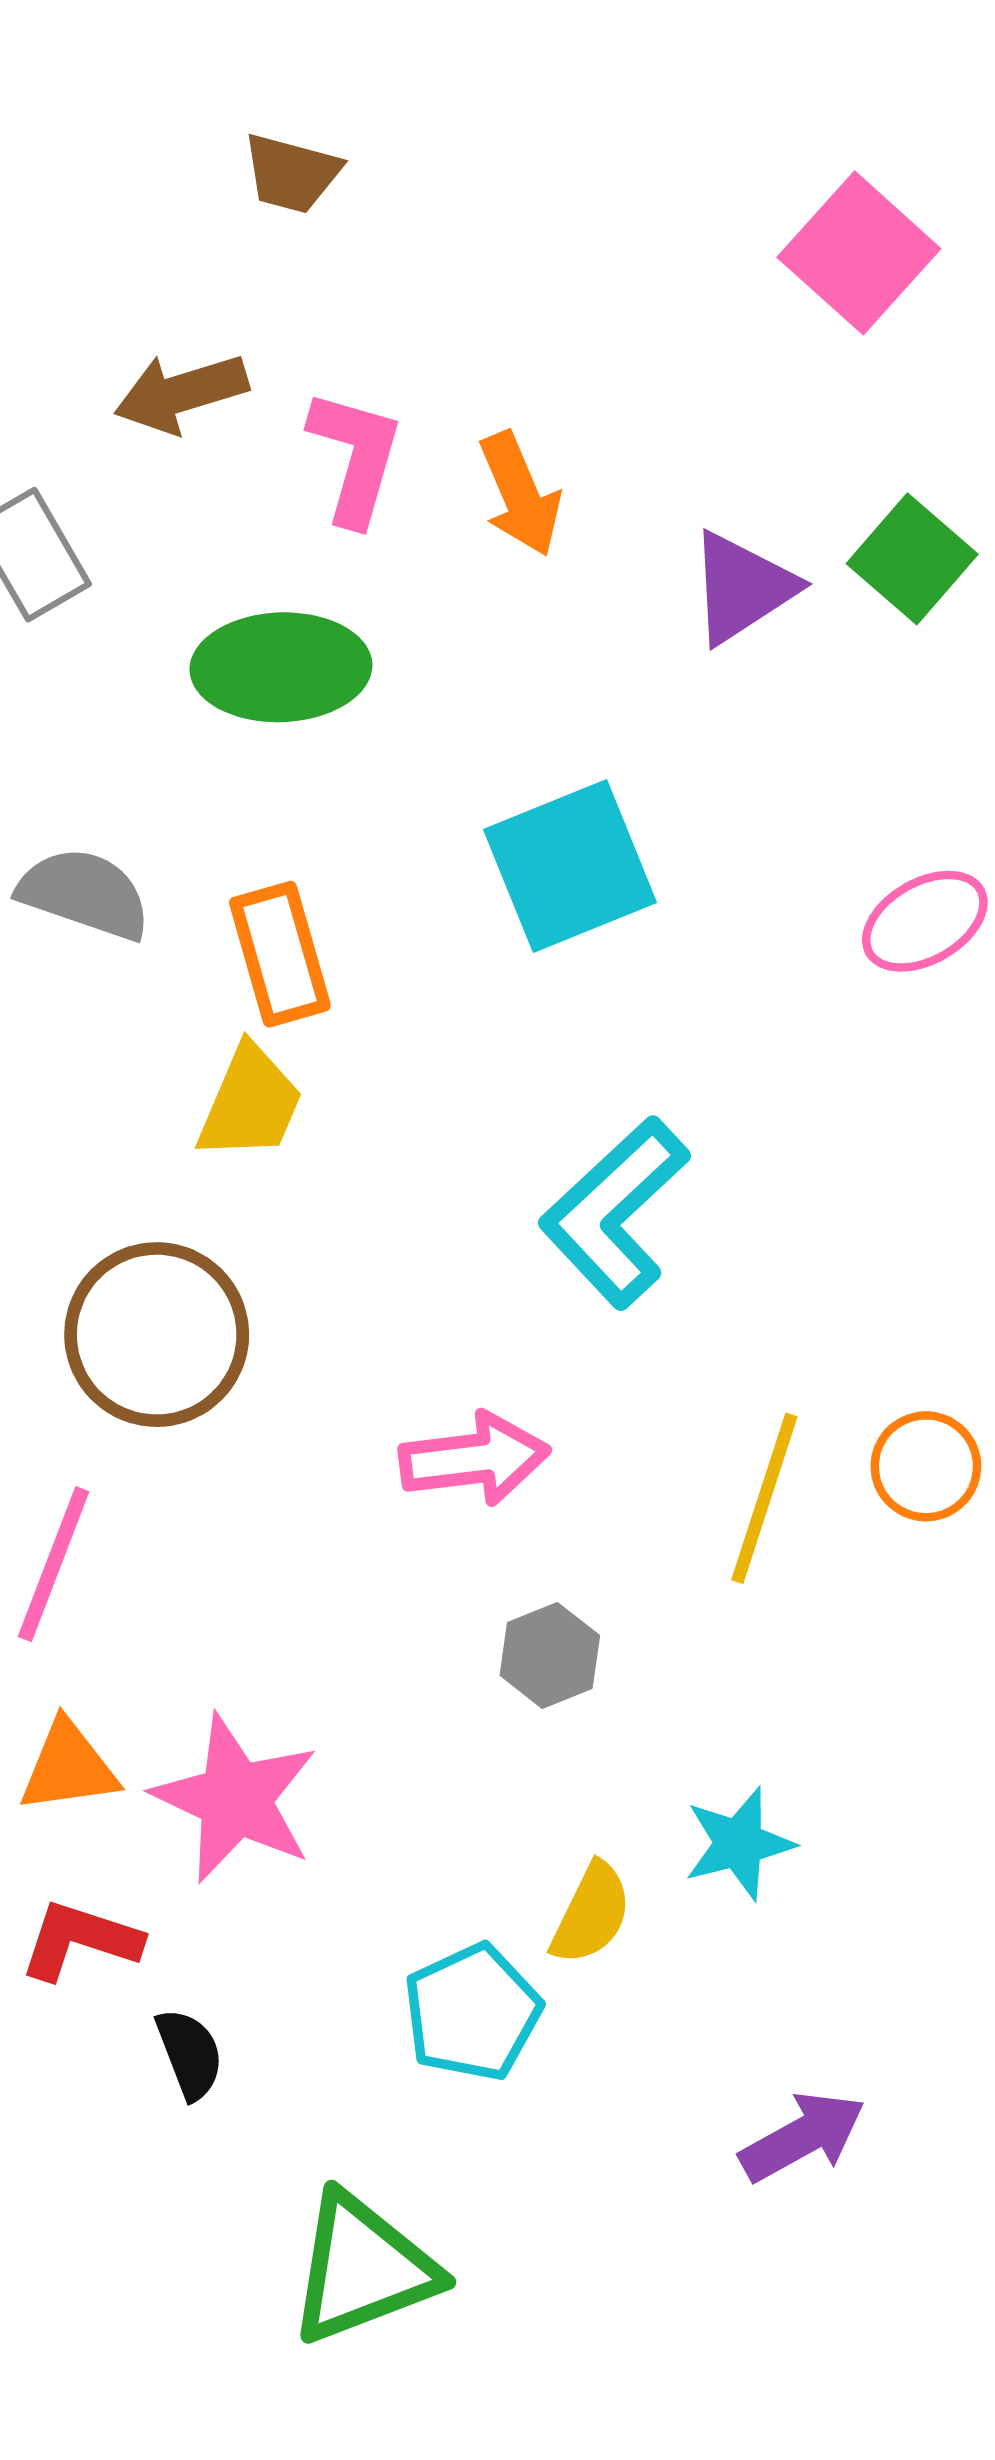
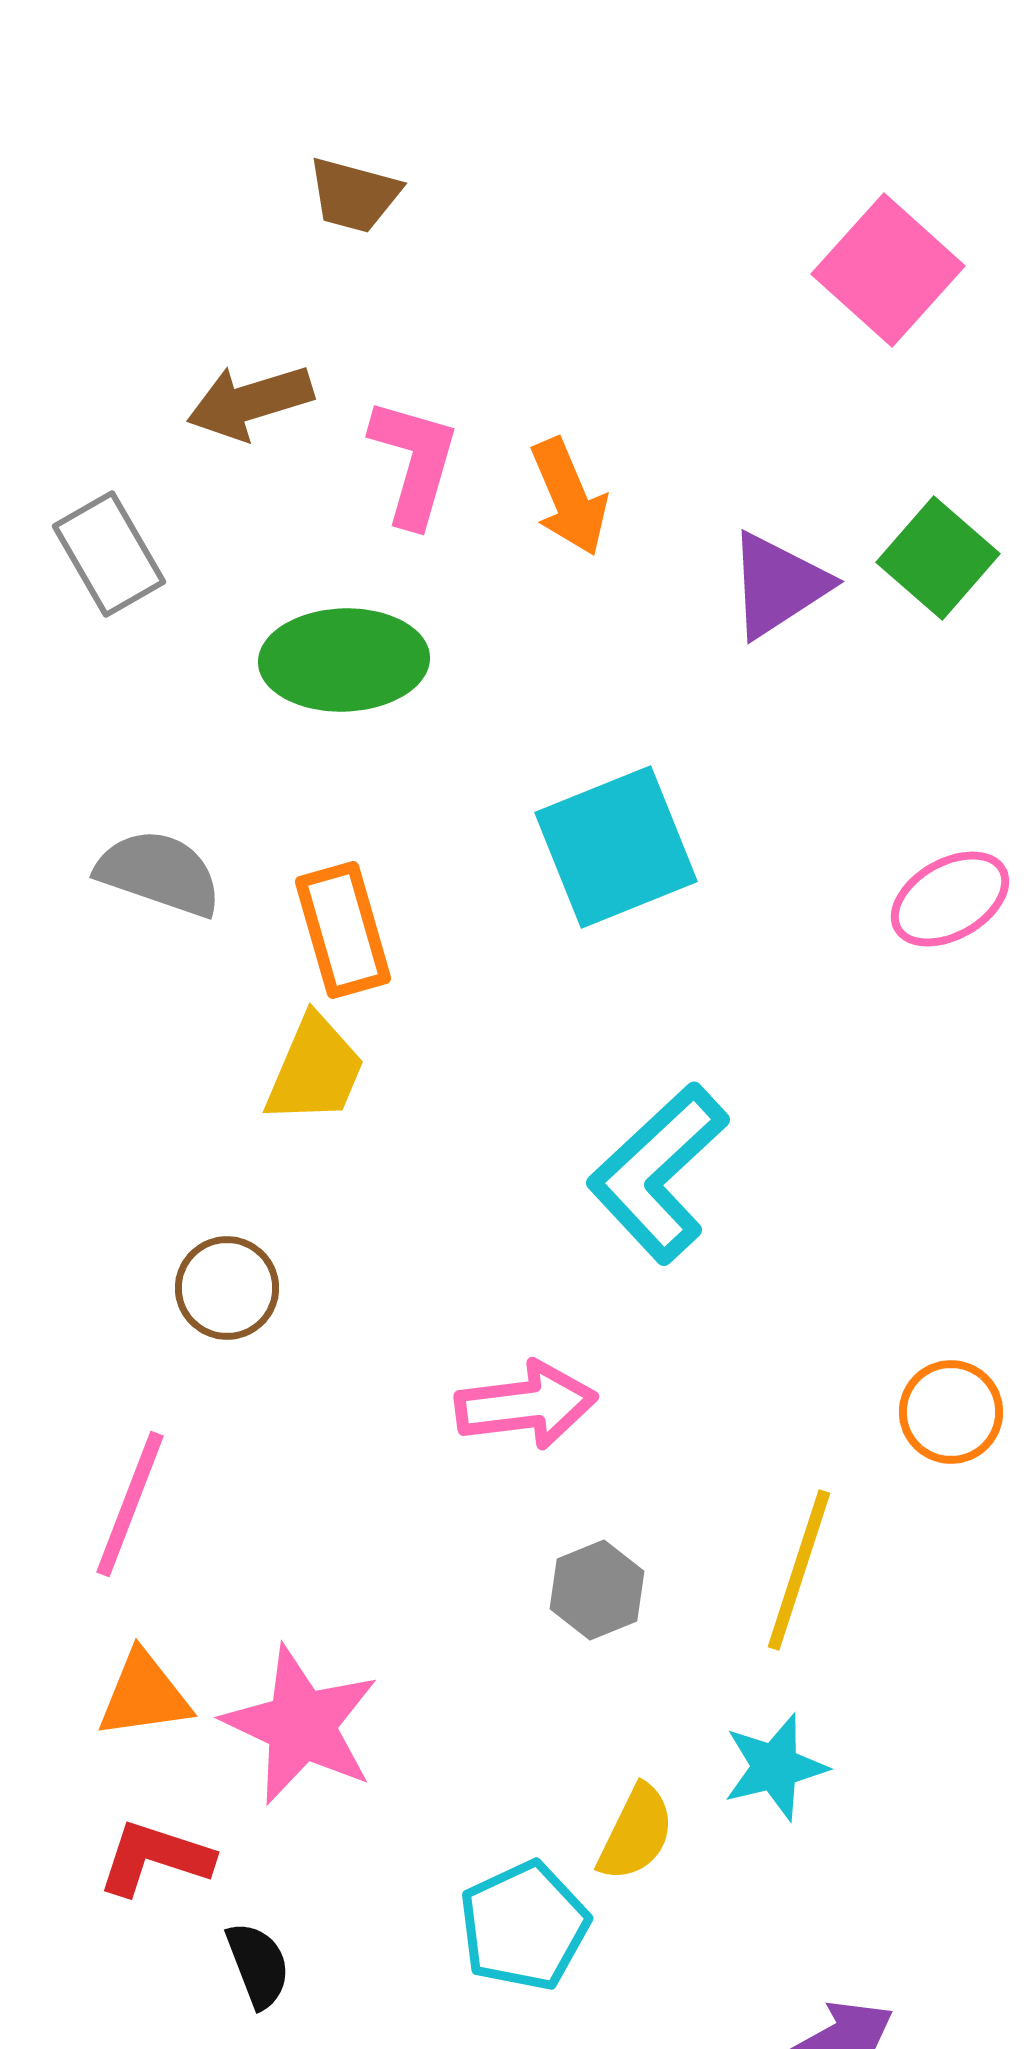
brown circle: (157, 1335) -> (227, 1288), size x0.6
yellow line: (764, 1498) -> (799, 1570), moved

